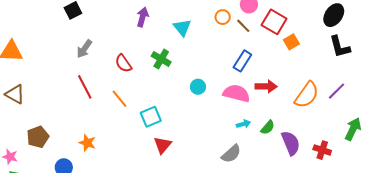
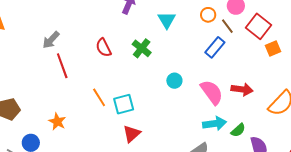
gray arrow: (84, 49) -> (51, 40), moved
blue rectangle: (242, 61) -> (215, 47), moved
pink semicircle: (236, 93) -> (212, 92), turned 32
orange line: (120, 99) -> (99, 97), moved
cyan arrow: (243, 124) -> (215, 124), size x1.6

